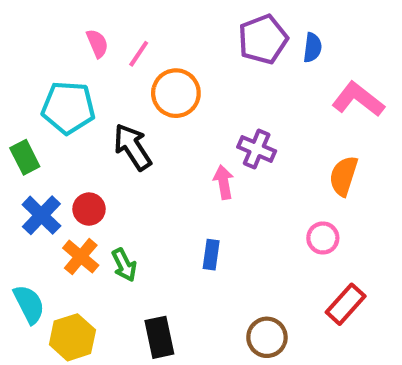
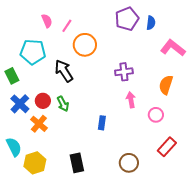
purple cross: (257, 149) -> (124, 72), turned -30
pink arrow: (224, 182) -> (131, 100), moved
green arrow: (124, 265) -> (63, 104), moved

